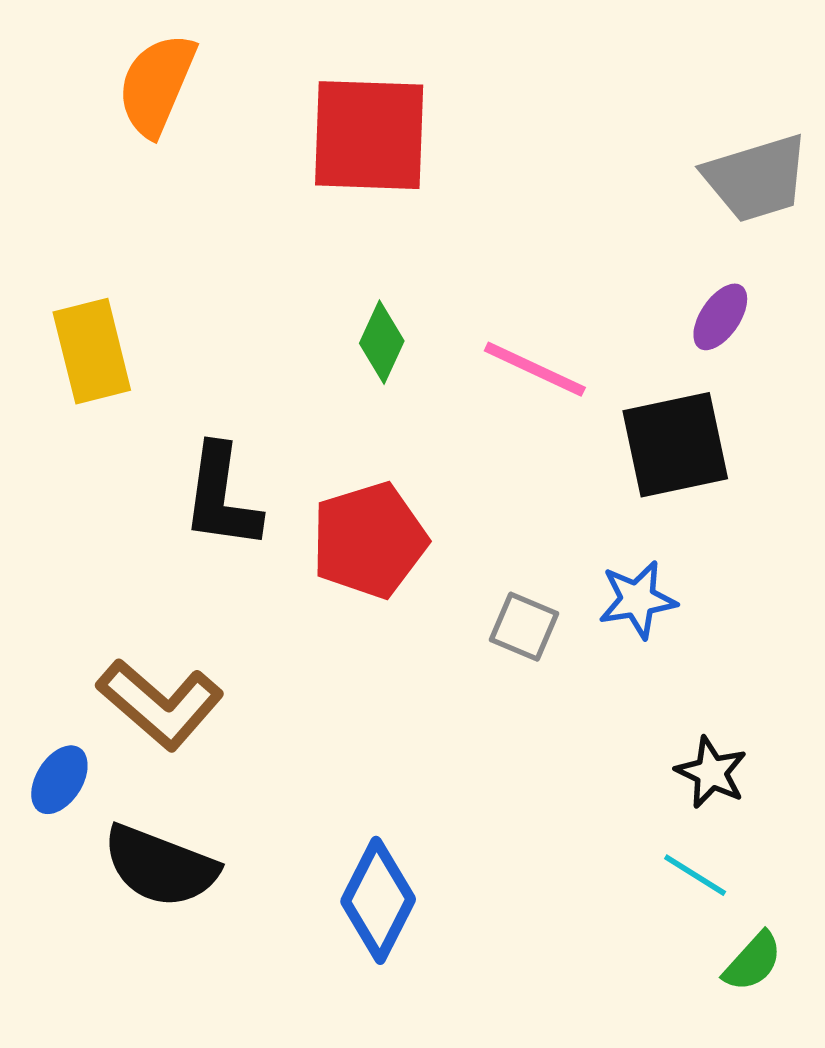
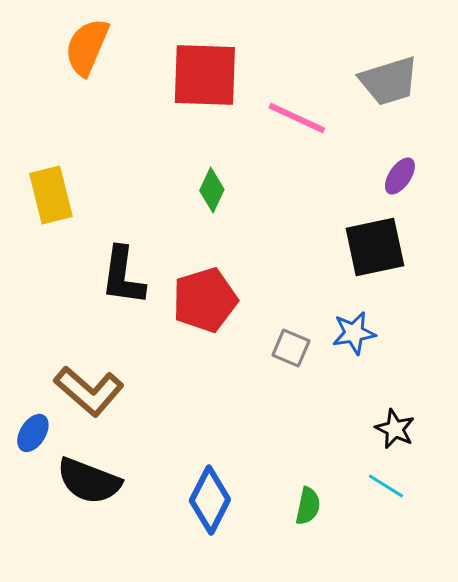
gray trapezoid: (756, 178) -> (389, 81), moved
pink line: (535, 369) -> (297, 118), moved
green semicircle: (753, 962) -> (308, 506), moved, turned -30

